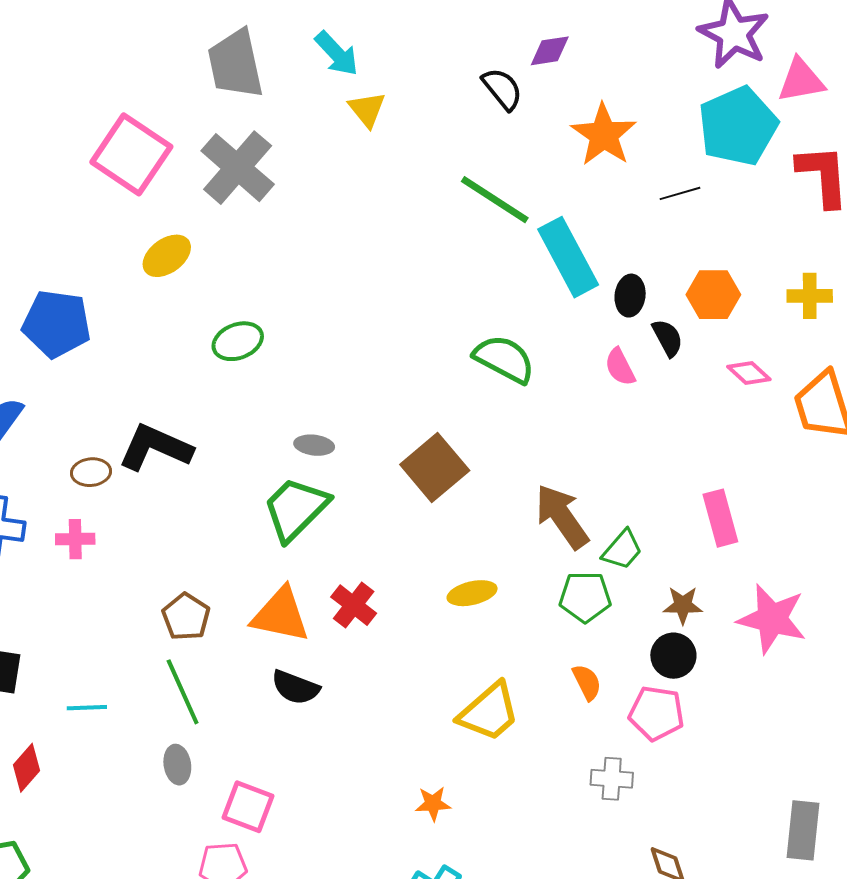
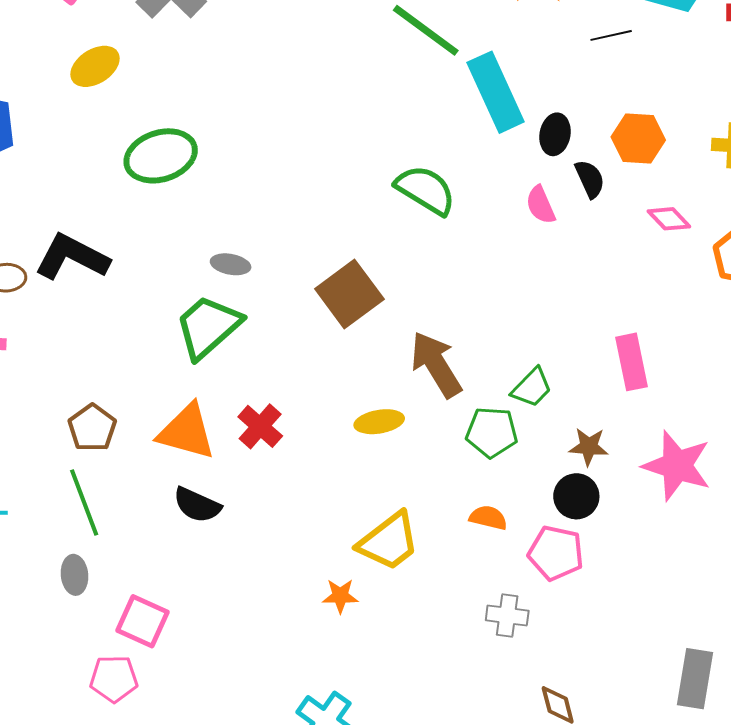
green ellipse: (238, 341) -> (161, 156), size x1.4
brown arrow: (562, 517) -> (436, 364), moved
orange semicircle: (587, 682) -> (488, 518), turned -54
orange star: (433, 804) -> (340, 596), moved

